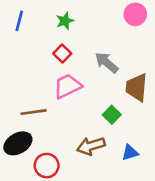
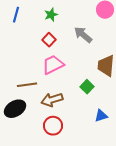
gray arrow: (107, 63) -> (83, 35), moved
brown arrow: (91, 146) -> (52, 100), moved
red circle: (47, 166) -> (53, 126), moved

